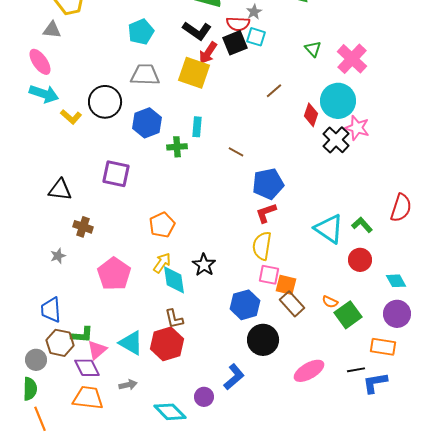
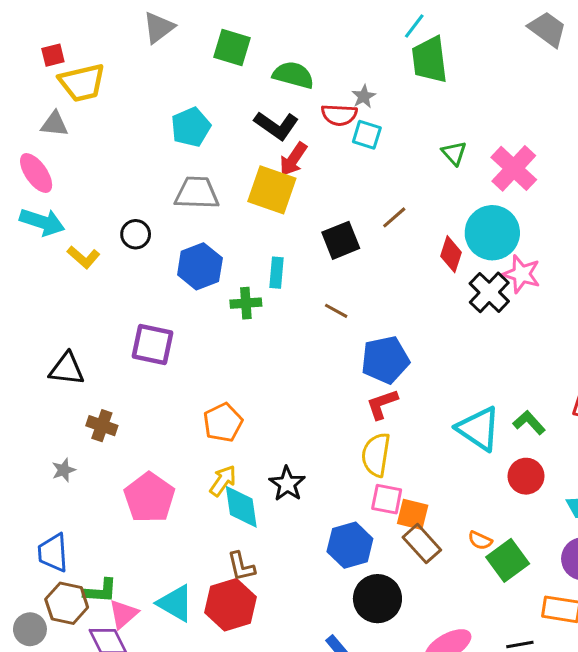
black square: (235, 43) -> (341, 240), moved
black circle: (105, 102) -> (136, 234), size x0.6

